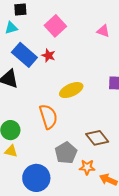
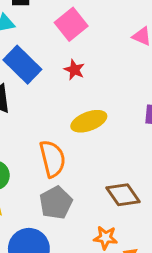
red star: (48, 55) -> (74, 70), moved
gray pentagon: (66, 153) -> (56, 203), moved

